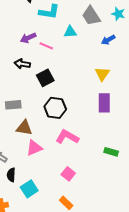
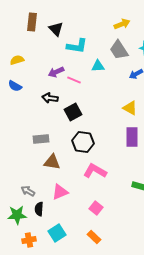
yellow triangle: (102, 74) -> (130, 108), turned -35
pink triangle: (34, 148) -> (60, 192), moved
cyan square: (29, 189) -> (57, 233), moved

